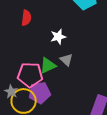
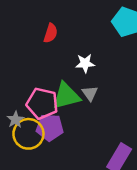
green triangle: (48, 65) -> (66, 96), size x1.4

